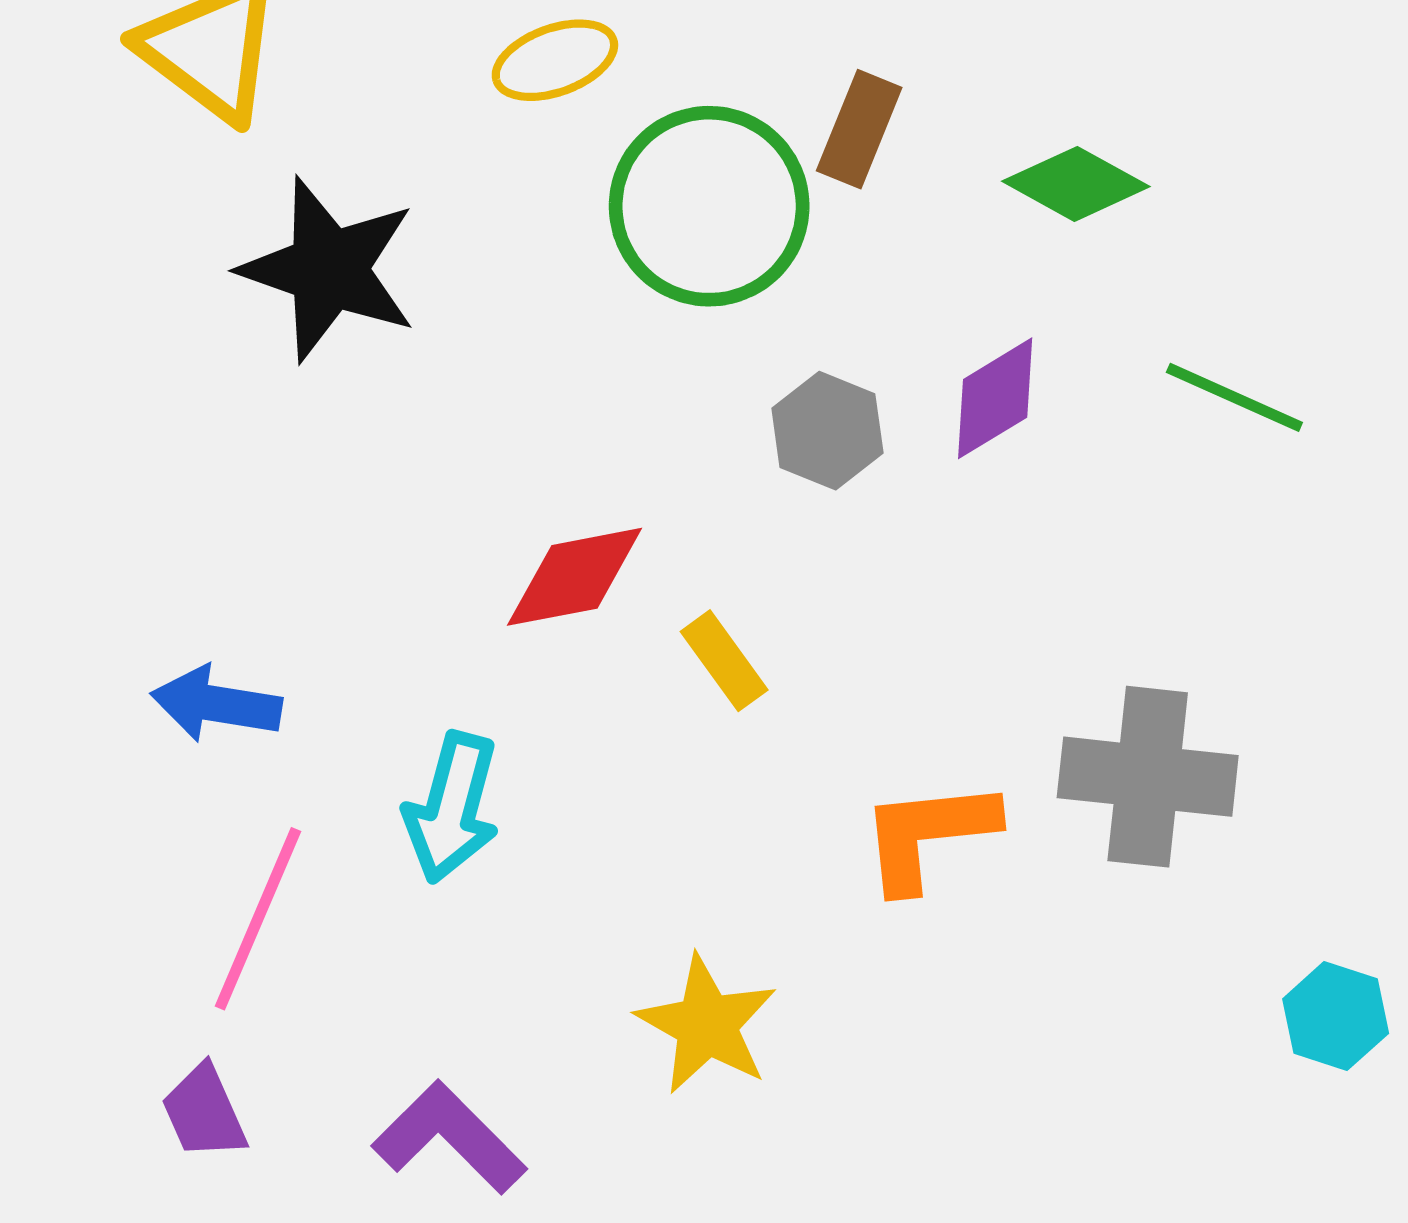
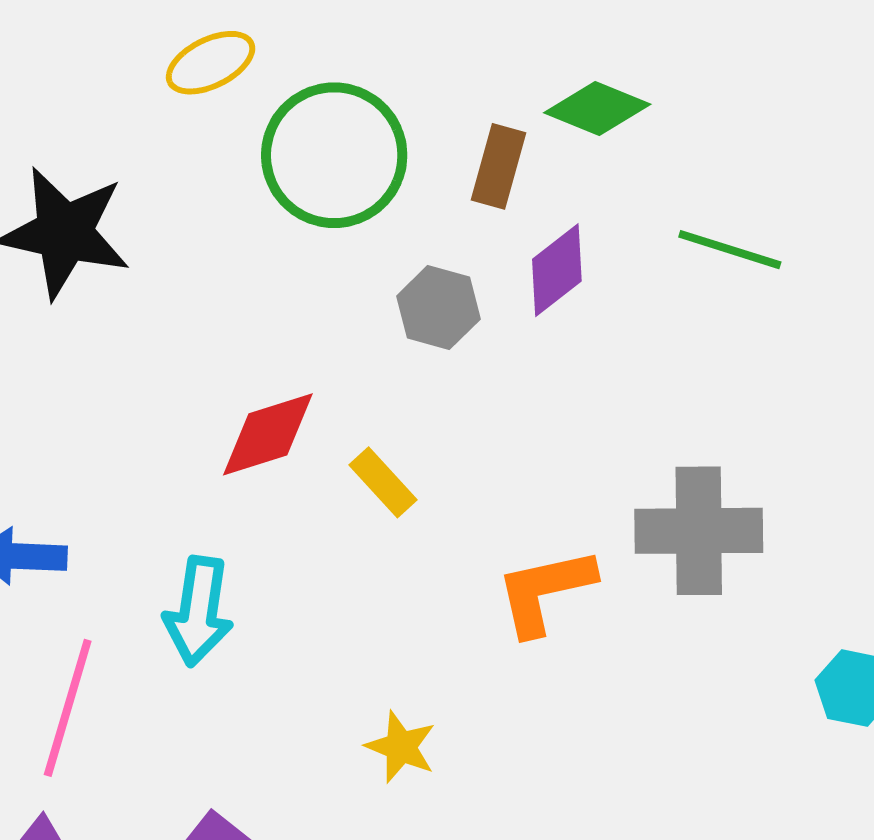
brown rectangle: (859, 129) -> (499, 166), moved
yellow star: (707, 1025) -> (401, 747), size x0.7

